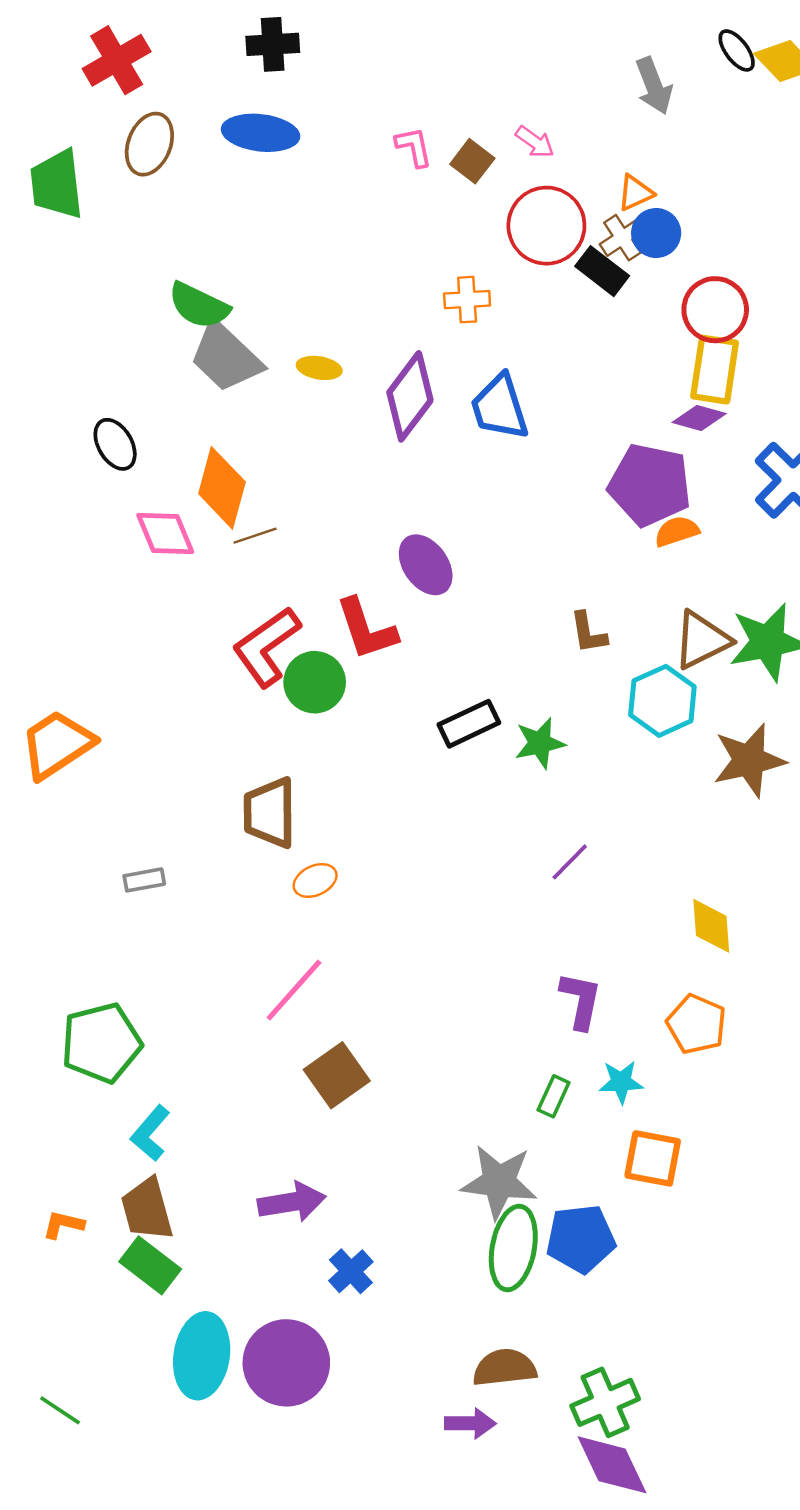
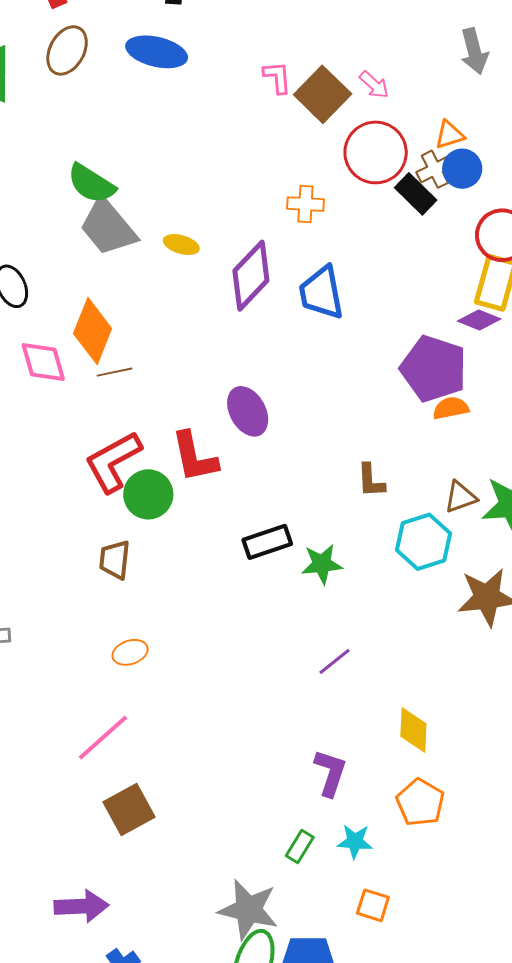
brown square: (472, 161) -> (323, 94), size x1.6
brown triangle: (702, 640) -> (460, 497), size x0.7
brown trapezoid: (270, 813) -> (115, 560), moved, size x0.7
yellow diamond: (711, 926) -> (413, 730), moved
orange square: (653, 1158) -> (373, 905), size x0.7

